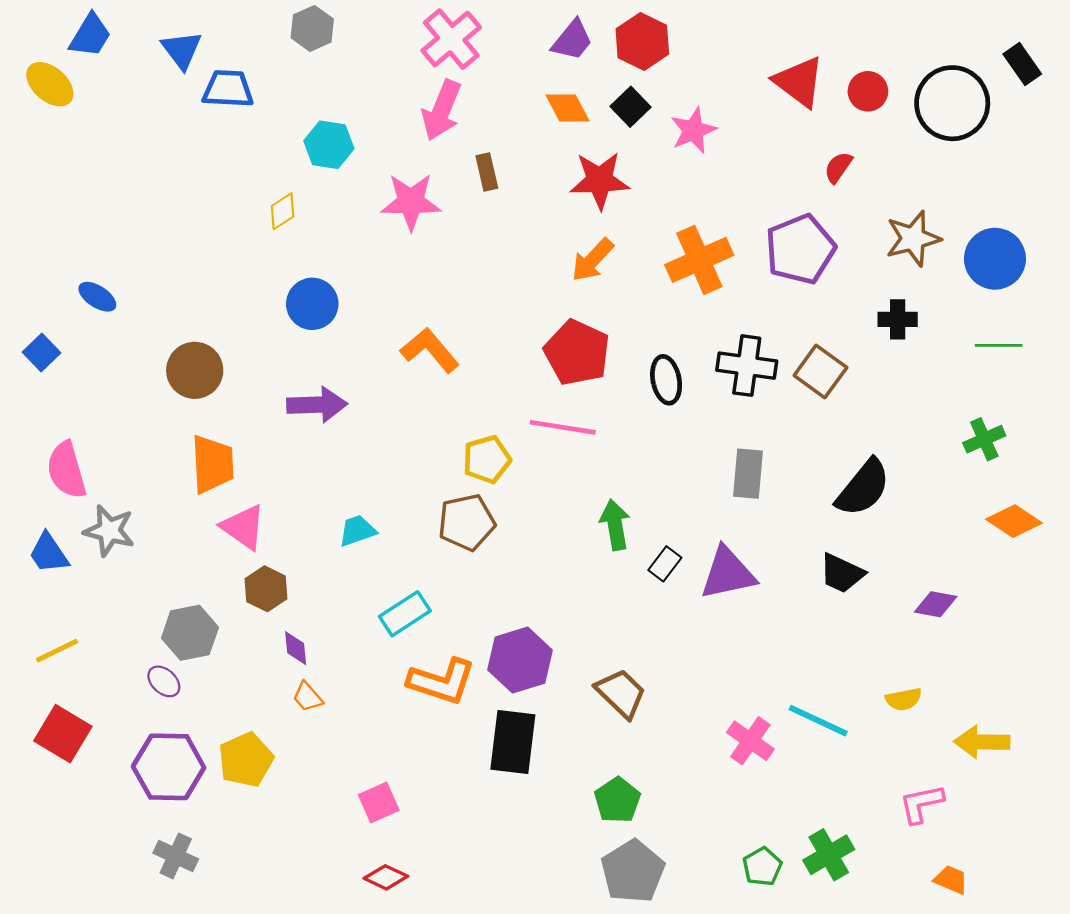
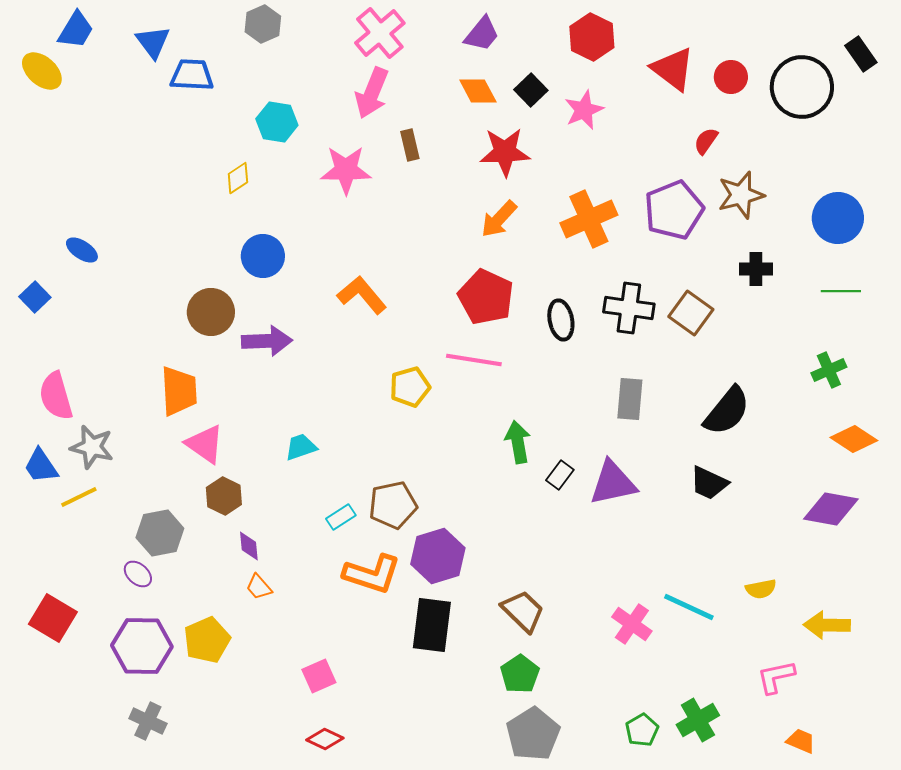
red hexagon: (642, 41) -> (592, 37), moved
brown star: (913, 239) -> (741, 195), moved
brown circle: (195, 370) -> (211, 312), moved
brown pentagon: (467, 522) -> (393, 505), moved
purple diamond: (936, 604) -> (831, 509), moved, size x1.5
cyan rectangle: (405, 614) -> (341, 517), size x0.7
yellow line: (57, 651) -> (79, 497), moved
brown trapezoid: (621, 693) -> (523, 611), moved

